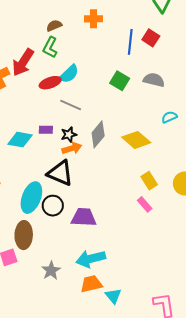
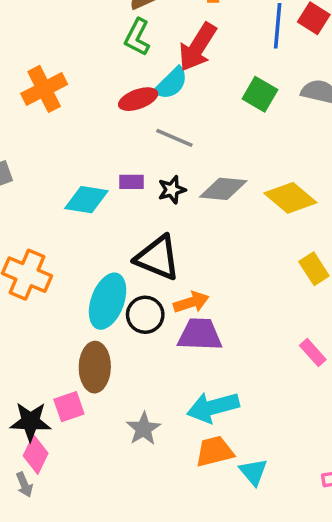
red arrow: (23, 62) -> (197, 47), moved
gray diamond: (98, 134) -> (223, 189), turned 56
orange arrow: (72, 148) -> (191, 302), moved
pink rectangle: (145, 204) -> (313, 352), moved

